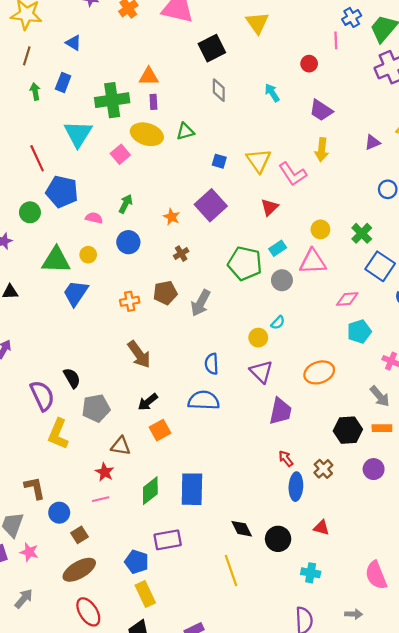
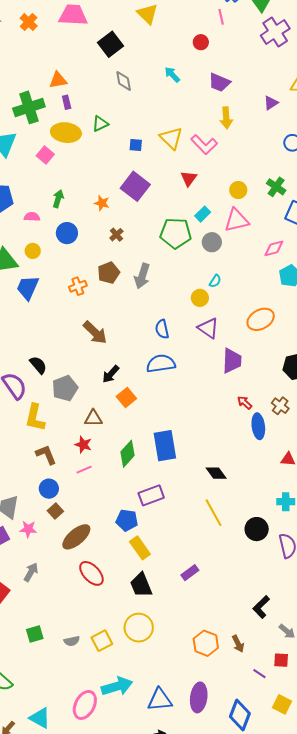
brown L-shape: (35, 488) -> (46, 455), moved
brown square: (79, 535) -> (55, 511), moved
black circle: (278, 539) -> (257, 529), moved

